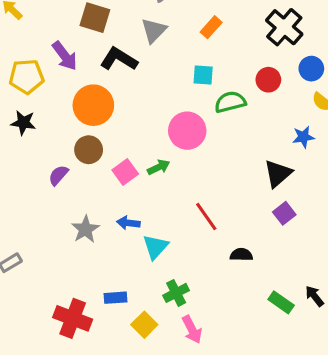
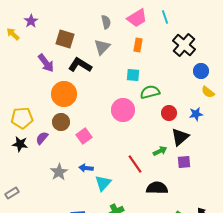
orange rectangle: (211, 27) -> (138, 45), turned -32
yellow pentagon: (27, 77) -> (22, 118), moved
red circle: (268, 80) -> (169, 113), moved
black star: (23, 123) -> (20, 144), moved
green arrow: (159, 167) -> (160, 151), moved
purple square: (284, 213) -> (184, 162), turned 32
black semicircle: (241, 255) -> (157, 188), size x1.5

